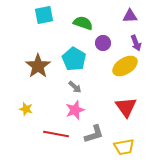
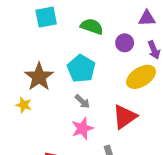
purple circle: (103, 43) -> (125, 43), moved
red triangle: (126, 107) -> (125, 117), moved, turned 30
yellow star: (26, 109) -> (24, 105), moved

